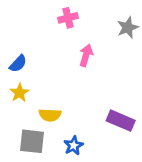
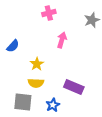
yellow star: (19, 93) -> (37, 64), moved
purple rectangle: (121, 121) -> (74, 87), moved

